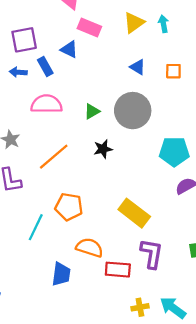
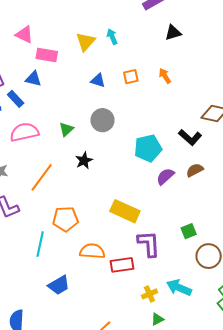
gray circle: (133, 111) -> (102, 120), size x0.7
blue trapezoid: (61, 274) -> (59, 285), moved, turned 65

